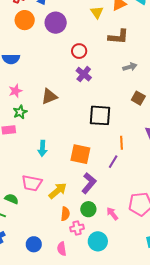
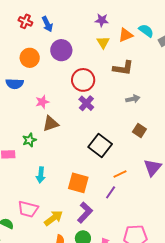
orange circle: (25, 20) -> (30, 58), moved
red circle: (79, 51) -> (83, 80), size x1.5
pink star: (15, 91) -> (42, 102), moved
green star: (20, 112) -> (29, 140), moved
black square: (100, 115) -> (100, 145), turned 30
orange line: (122, 143) -> (120, 174), turned 64

